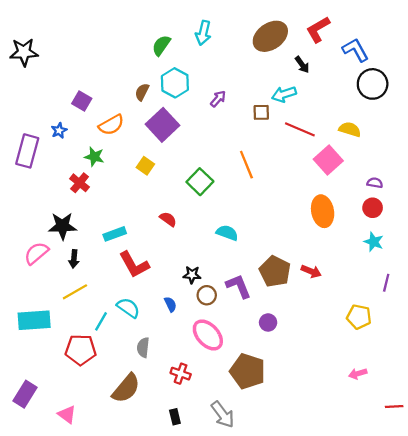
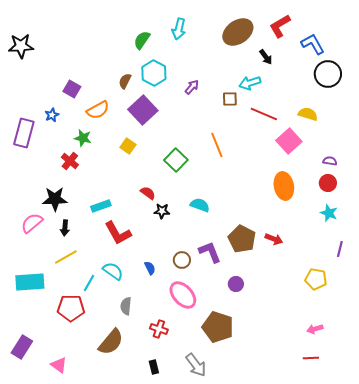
black star: (192, 275) -> (162, 211), moved
red line: (394, 407) -> (311, 358), moved

